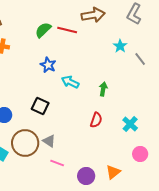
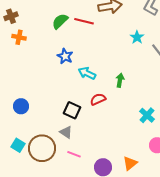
black square: (40, 106) -> (72, 110), moved
red semicircle: (96, 120) -> (98, 99), moved, turned -133
brown circle: (25, 143) -> (42, 148), moved

